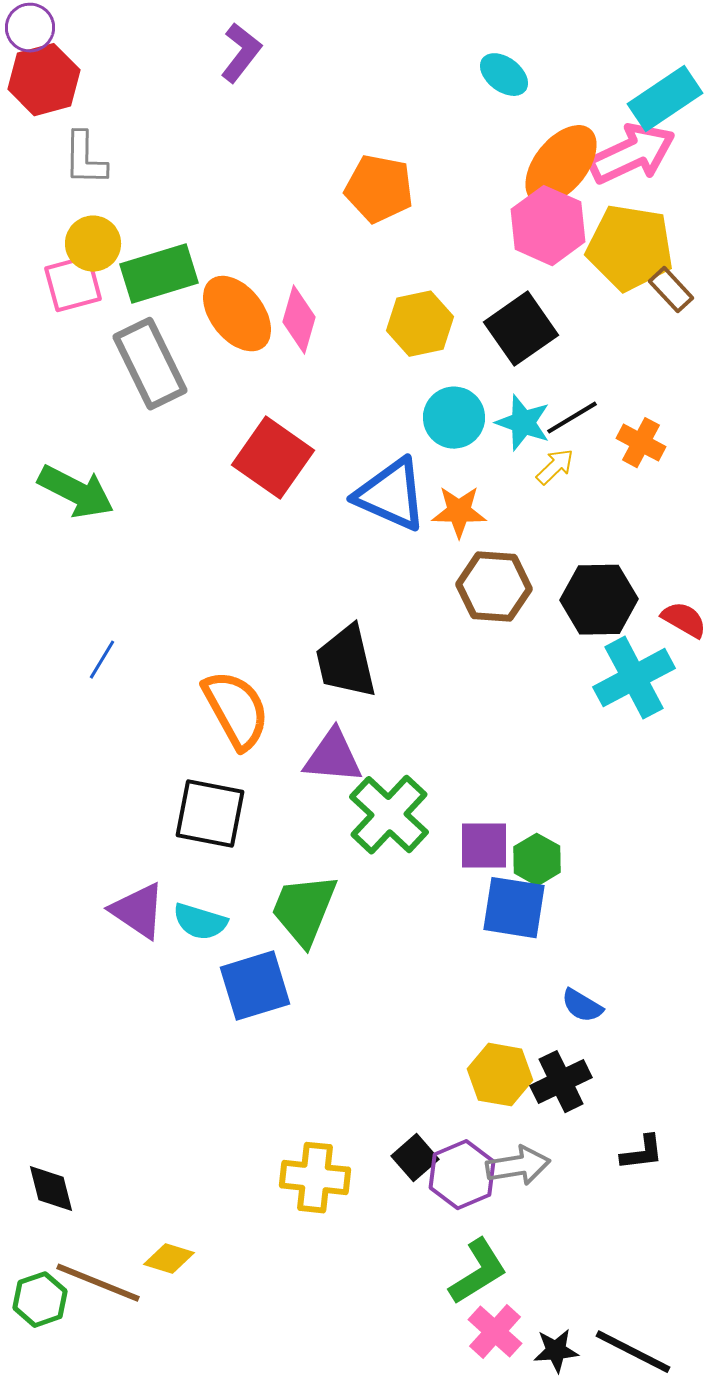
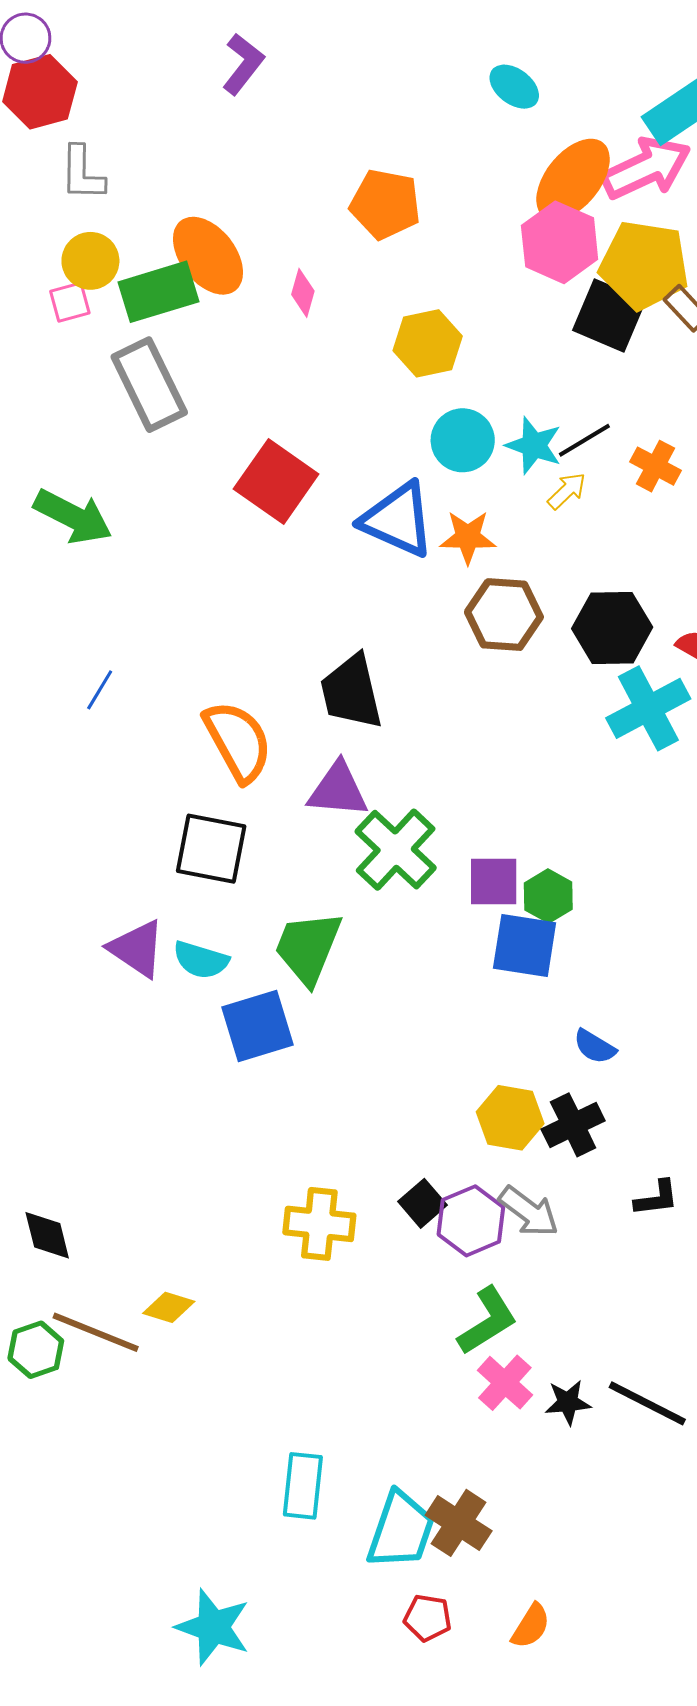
pink square: (73, 284) -> (70, 302), size x0.7
orange ellipse: (237, 314) -> (208, 256), moved
pink diamond: (299, 320) -> (303, 293), moved, size x0.7
black square: (521, 329) -> (609, 316), moved, turned -32
gray arrow: (518, 1166) -> (529, 1212), turned 46

